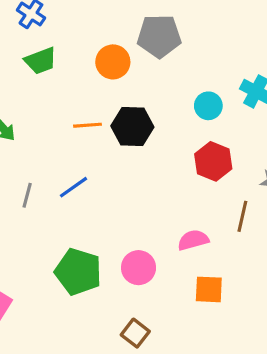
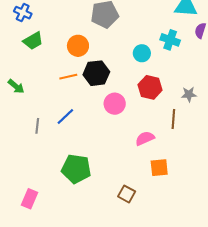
orange circle: (113, 62) -> (78, 46), moved
pink circle: (139, 268) -> (115, 104), moved
brown square: (135, 333) -> (127, 194), moved

